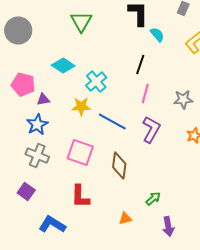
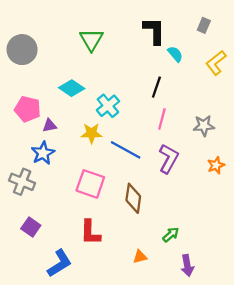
gray cross: (37, 156) -> (22, 182), moved
blue L-shape: (52, 224) -> (59, 263), turned 116

